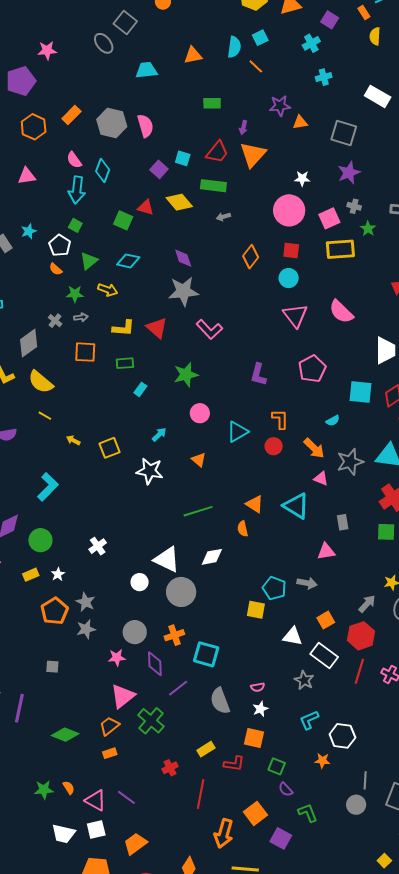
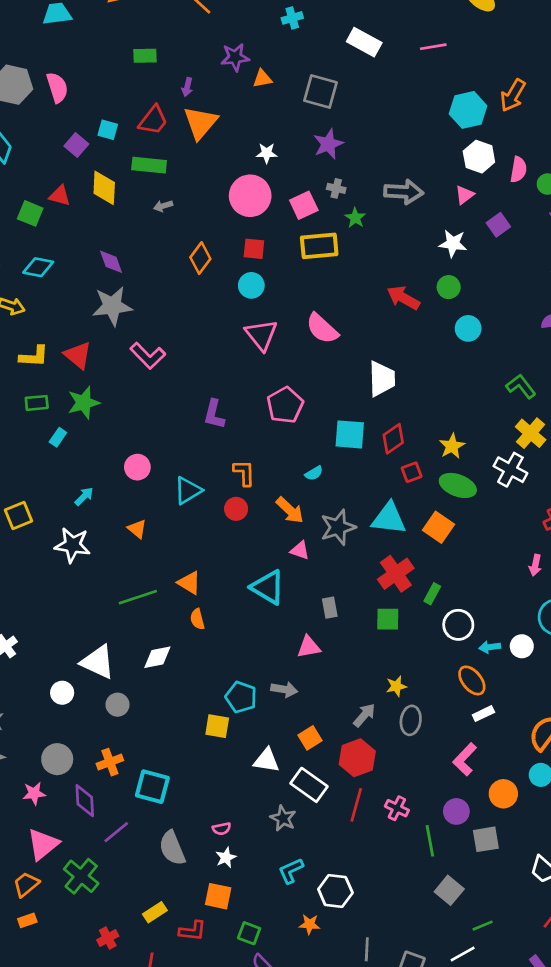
yellow diamond: (179, 202) -> (104, 188), turned 44
green star: (186, 375) -> (84, 403), moved
orange triangle: (255, 504) -> (189, 583), moved
gray circle: (181, 592) -> (117, 705), size x0.6

